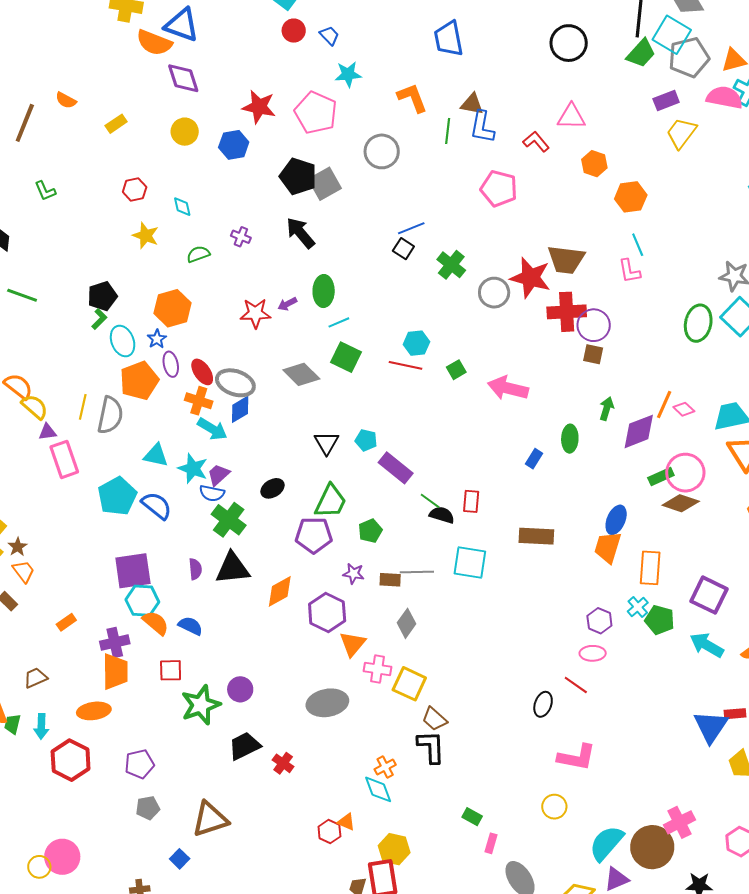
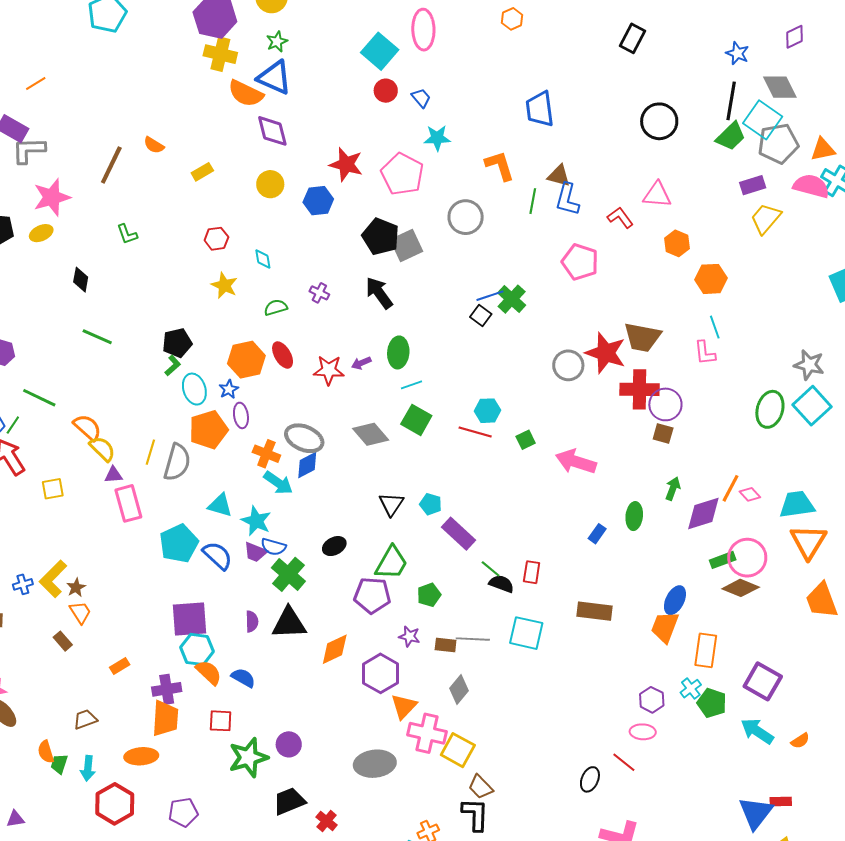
green cross: (451, 265) -> (512, 299), moved
red ellipse: (202, 372) -> (283, 355), moved
purple trapezoid: (218, 475) -> (255, 552), moved, turned -120
pink cross: (377, 669) -> (427, 733), size x1.4

